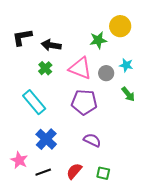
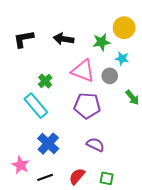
black arrow: (51, 45) -> (64, 39), moved
cyan star: (126, 65) -> (122, 58), moved
green cross: (45, 68) -> (45, 81), moved

